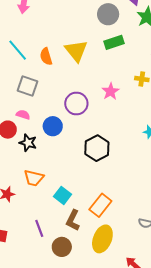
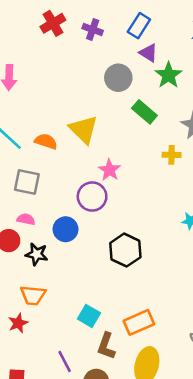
green rectangle: (114, 42) -> (144, 112), moved, turned 66
orange semicircle: (46, 56) -> (46, 141), turned 132
pink star: (111, 91) -> (109, 170), moved
orange trapezoid: (34, 178) -> (33, 295), moved
orange rectangle: (100, 205) -> (139, 322), turned 35

